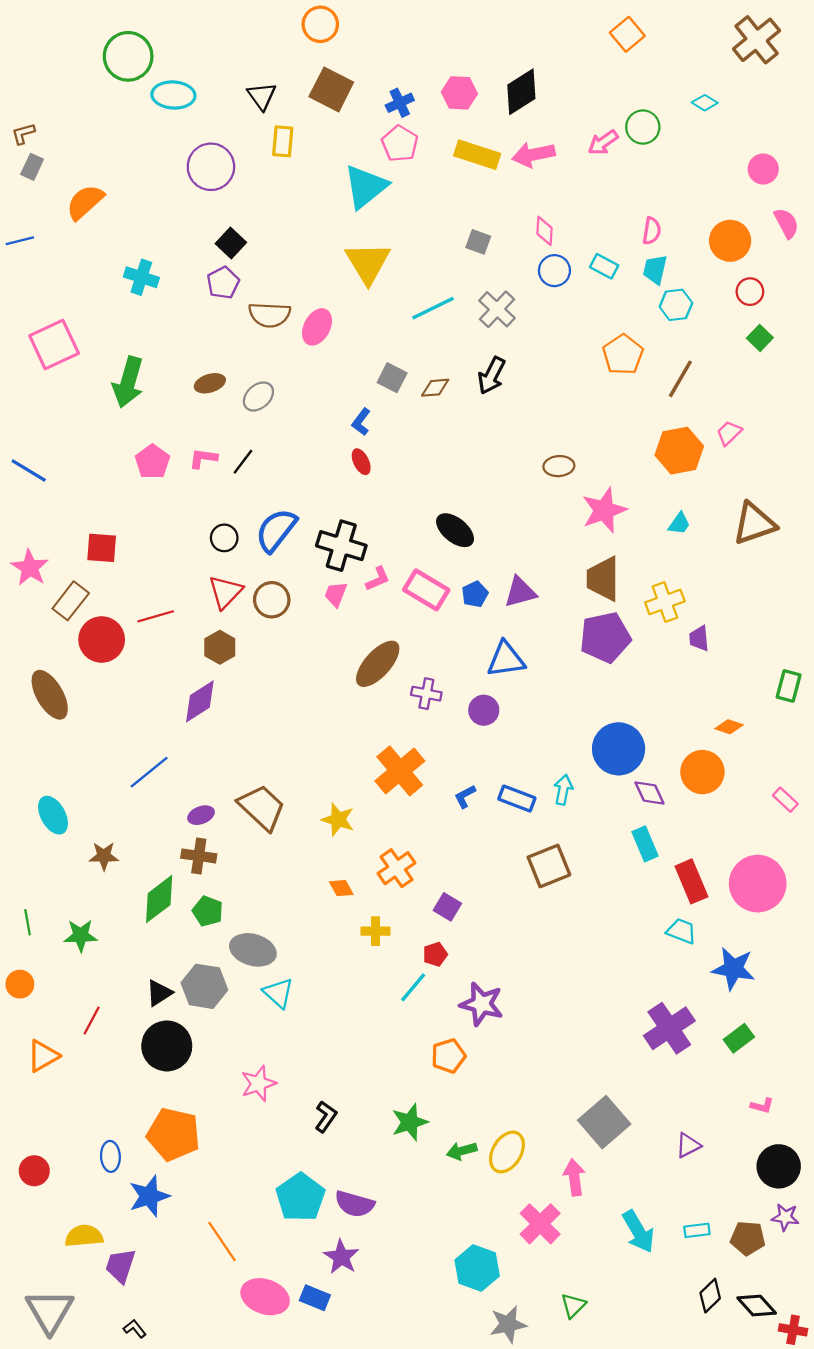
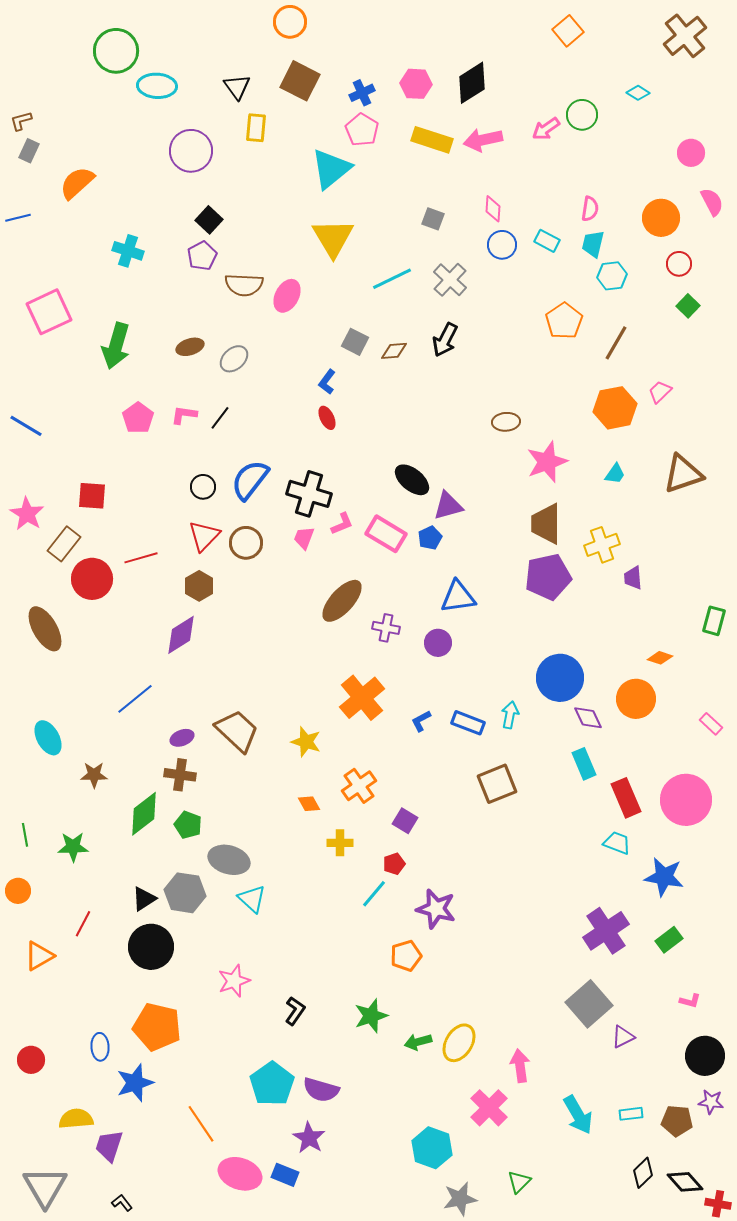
purple triangle: (520, 592) -> (448, 506), moved
gray square: (604, 1122) -> (589, 1004), moved

